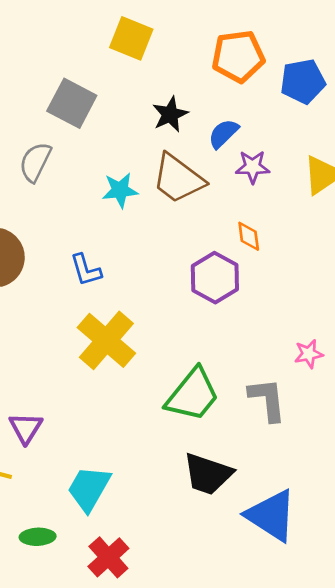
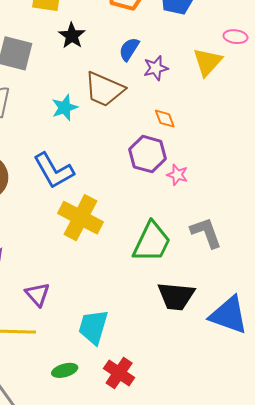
black star: (170, 114) -> (72, 36), moved
blue L-shape: (86, 270) -> (54, 171), size x1.6
pink star: (309, 354) -> (177, 175), moved, turned -30

